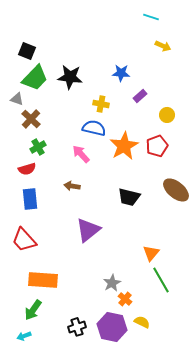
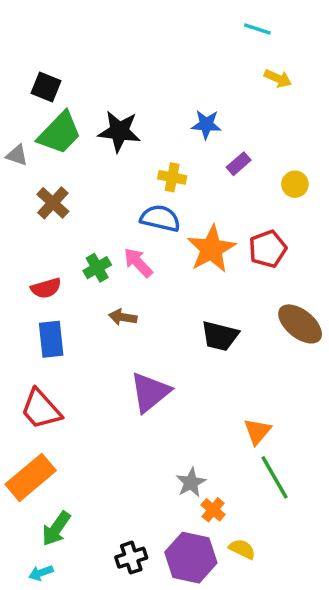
gray triangle: (17, 99) -> (17, 155), moved
yellow circle: (167, 115) -> (295, 184), moved
green cross: (38, 147) -> (97, 268), moved
orange rectangle: (43, 280) -> (31, 477), moved, turned -44

